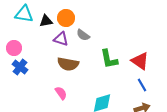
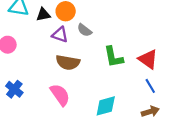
blue cross: (20, 67) -> (14, 89), moved
pink semicircle: (61, 93) -> (60, 95), size x1.5

